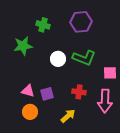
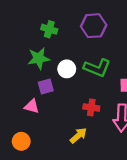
green star: (23, 46) -> (39, 58), moved
purple square: (47, 94) -> (46, 86), moved
orange circle: (30, 112) -> (21, 141), moved

